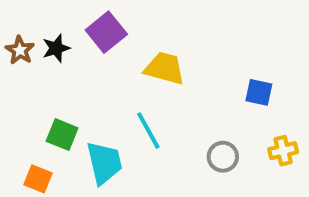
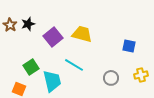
purple square: (106, 32) -> (53, 37), moved
cyan line: (148, 131) -> (74, 65), turned -30
green square: (62, 135) -> (31, 67), turned 35

